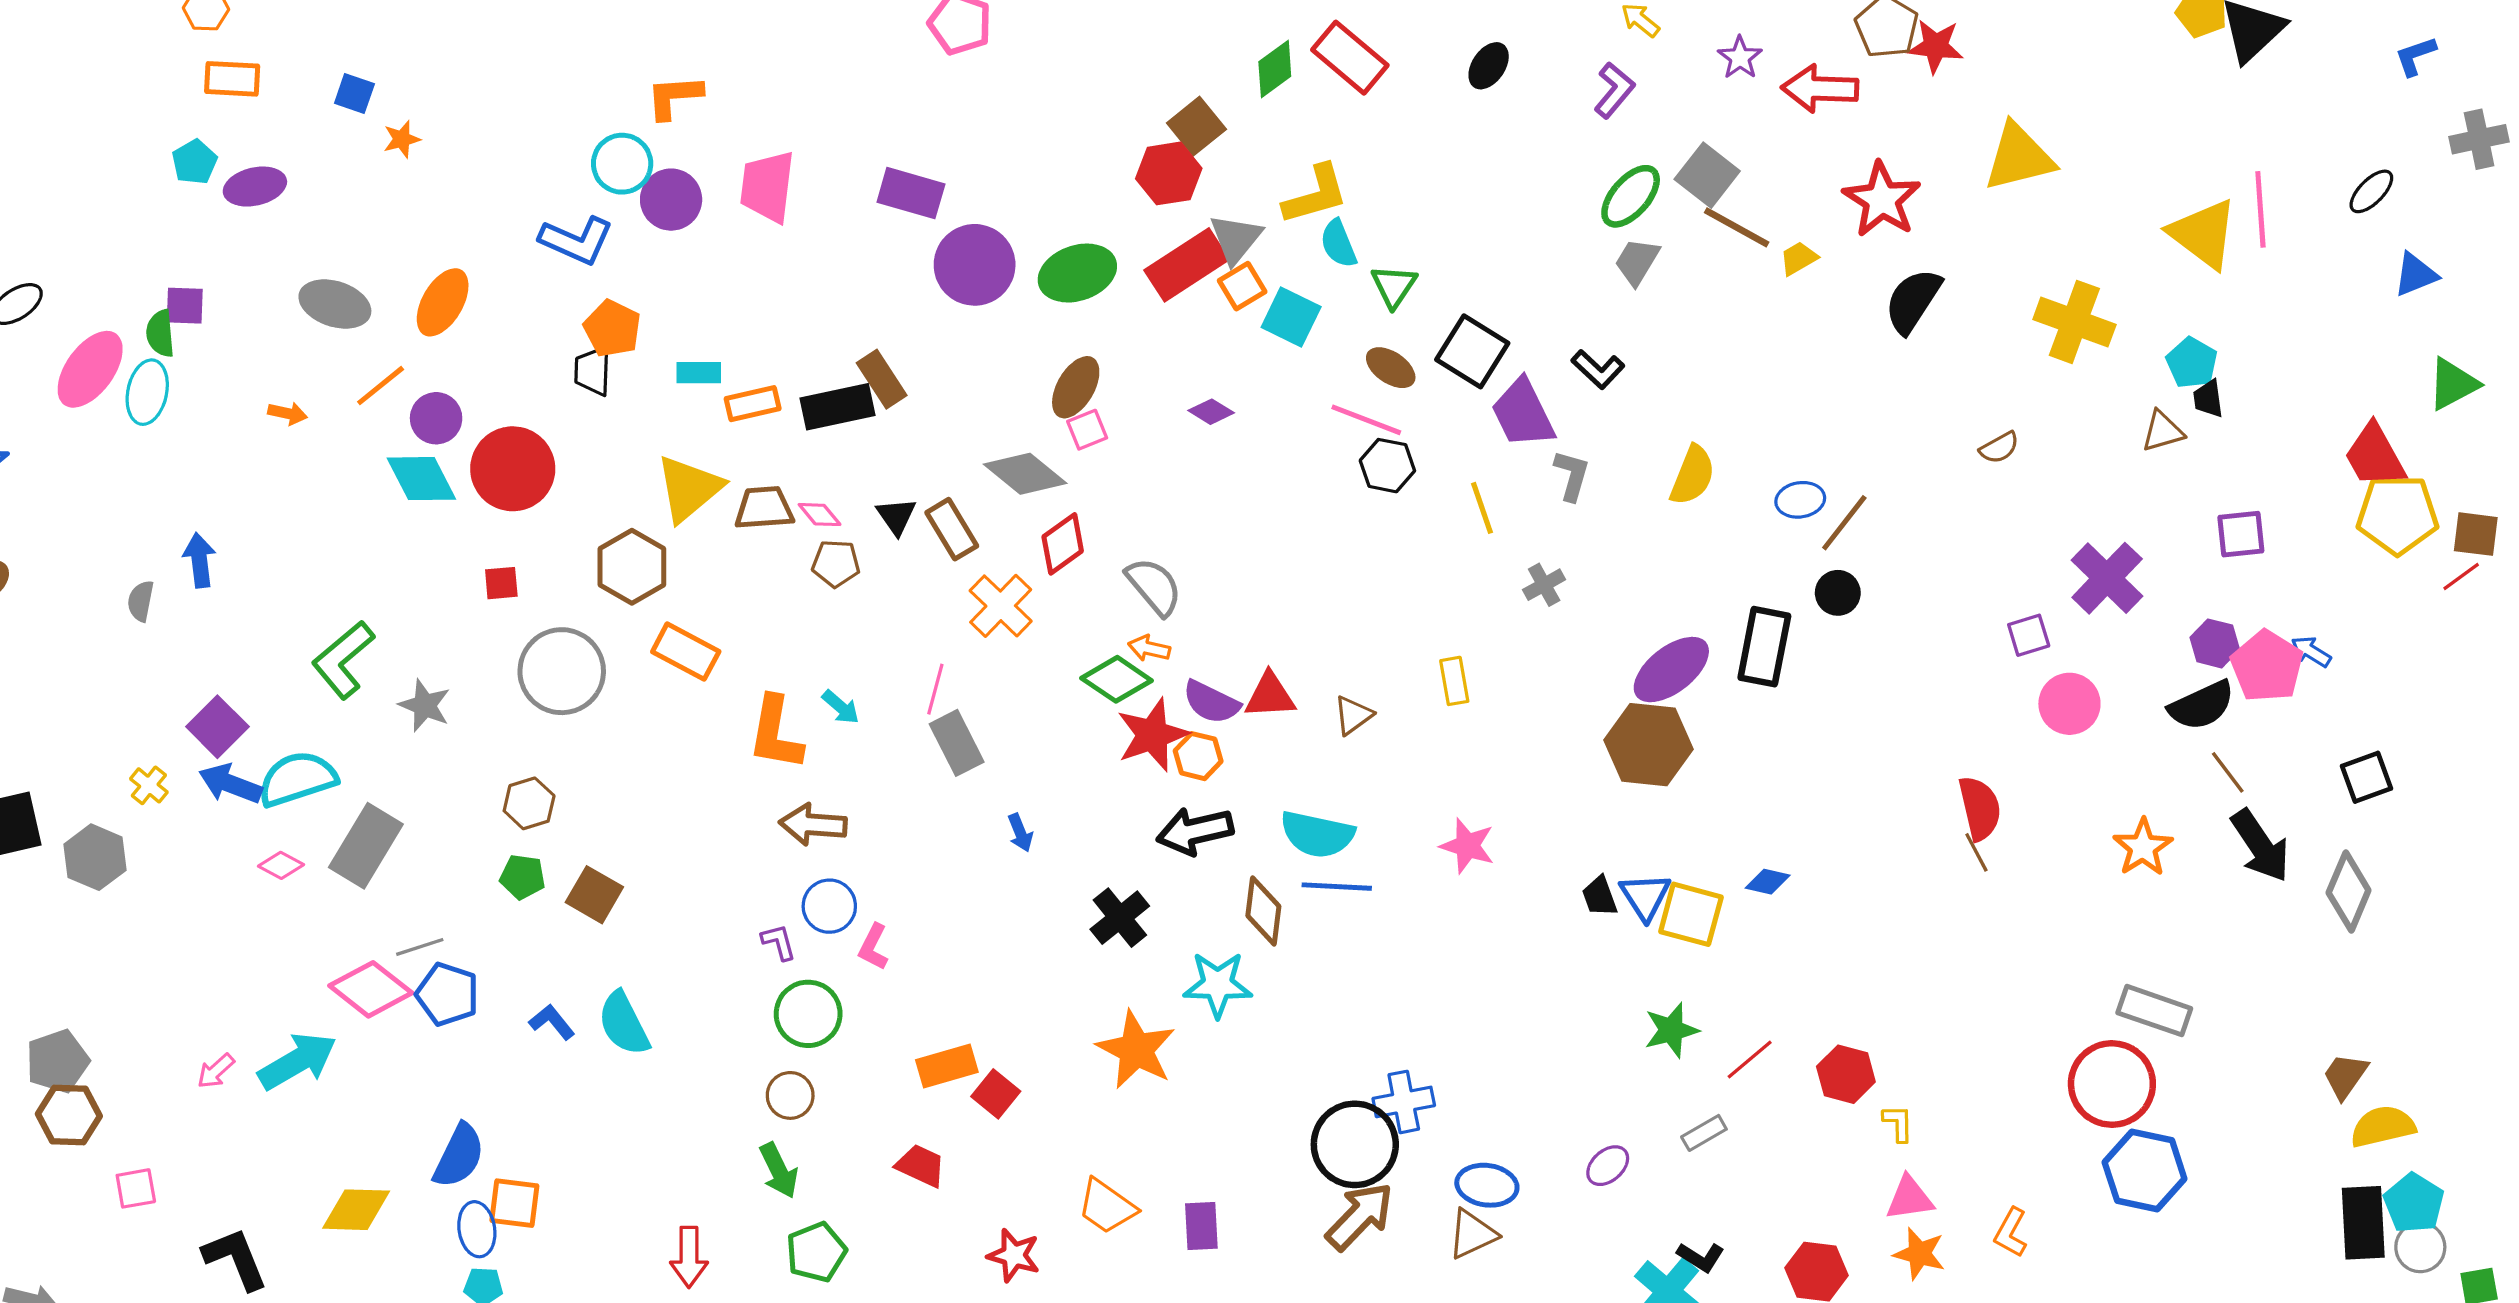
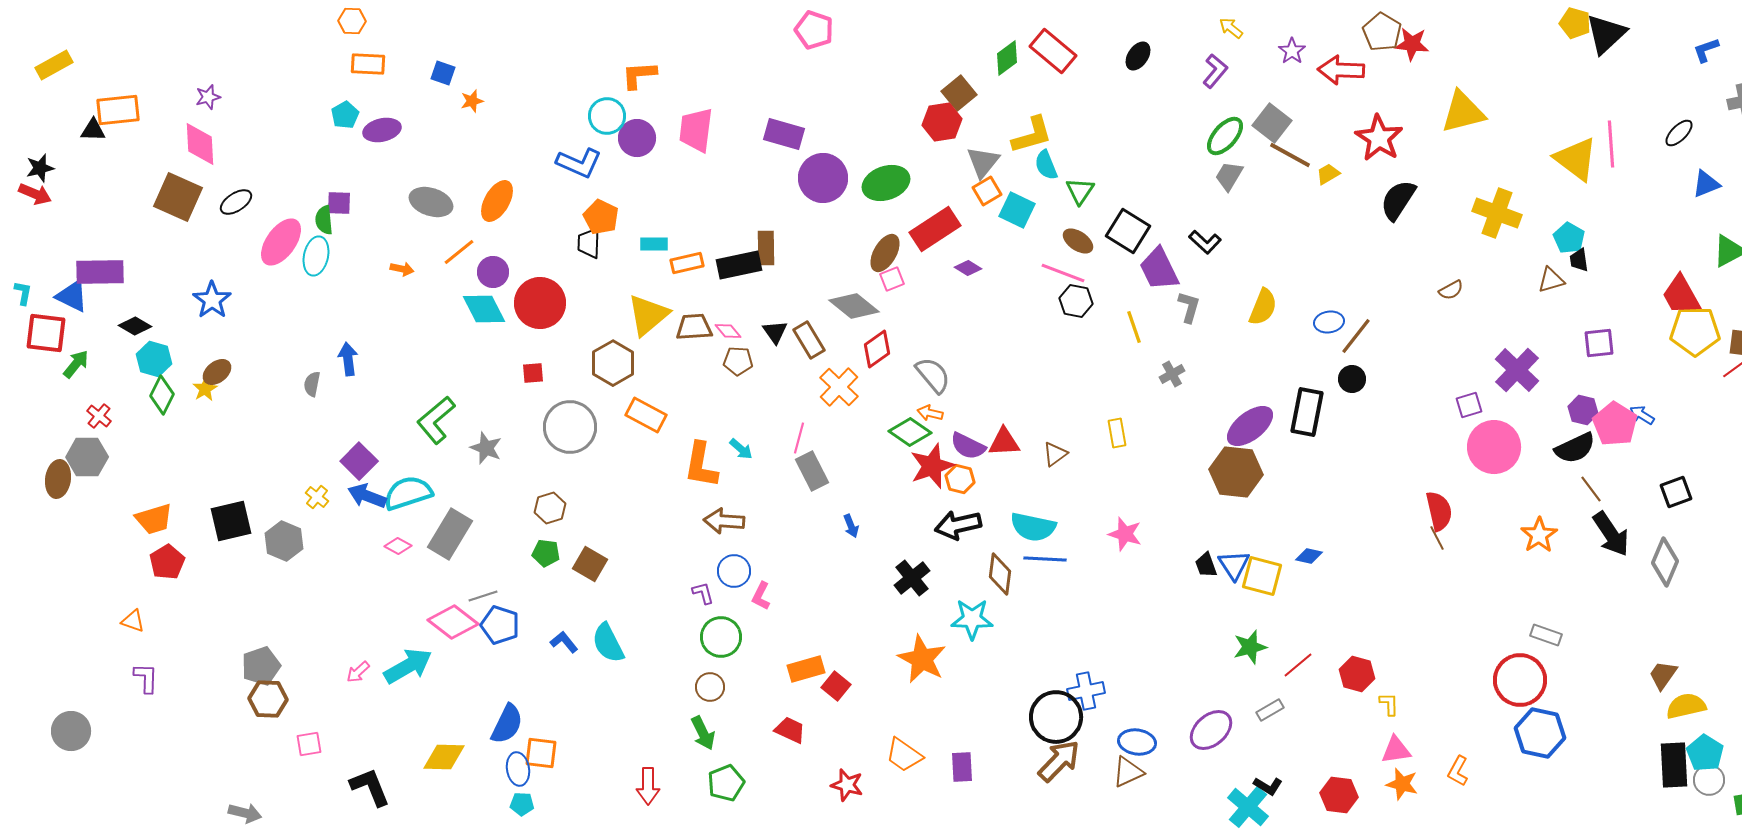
red rectangle: (1187, 265) -> (935, 229), moved
brown rectangle: (882, 379) -> (766, 248), turned 32
pink circle: (2069, 704) -> (1494, 447), size x1.4
gray rectangle: (2154, 1011) -> (1546, 635), size x0.7
purple ellipse: (1608, 1166) -> (1211, 730), size x1.6

